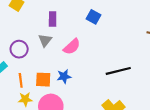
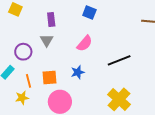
pink semicircle: (72, 47) -> (85, 43), moved
blue star: (64, 76) -> (78, 72), moved
yellow star: (25, 99) -> (22, 98), moved

